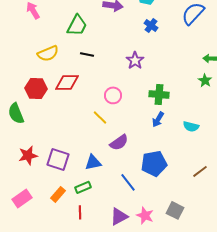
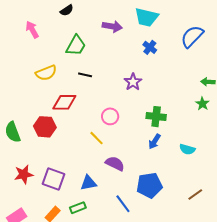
red hexagon: (36, 88) -> (45, 127), moved
purple semicircle: (119, 142) -> (115, 164), turned -120

